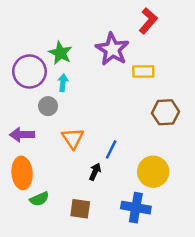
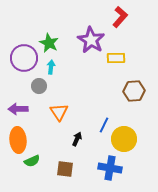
blue line: (111, 149) -> (104, 125), moved

